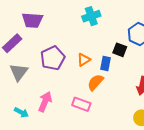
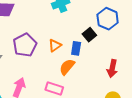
black square: (120, 50) -> (89, 35), turned 32

